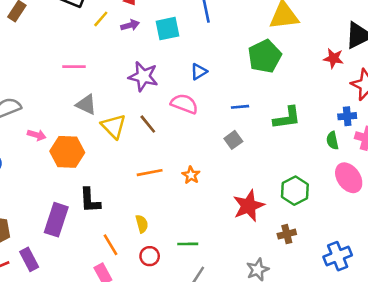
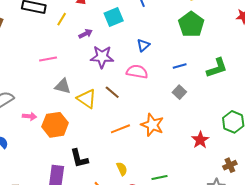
purple arrow: (130, 25) -> (86, 34), moved
orange star: (191, 175) -> (152, 125), size x1.6
red star: (249, 206) -> (200, 140), size x0.7
brown cross: (287, 234) -> (230, 165), moved

